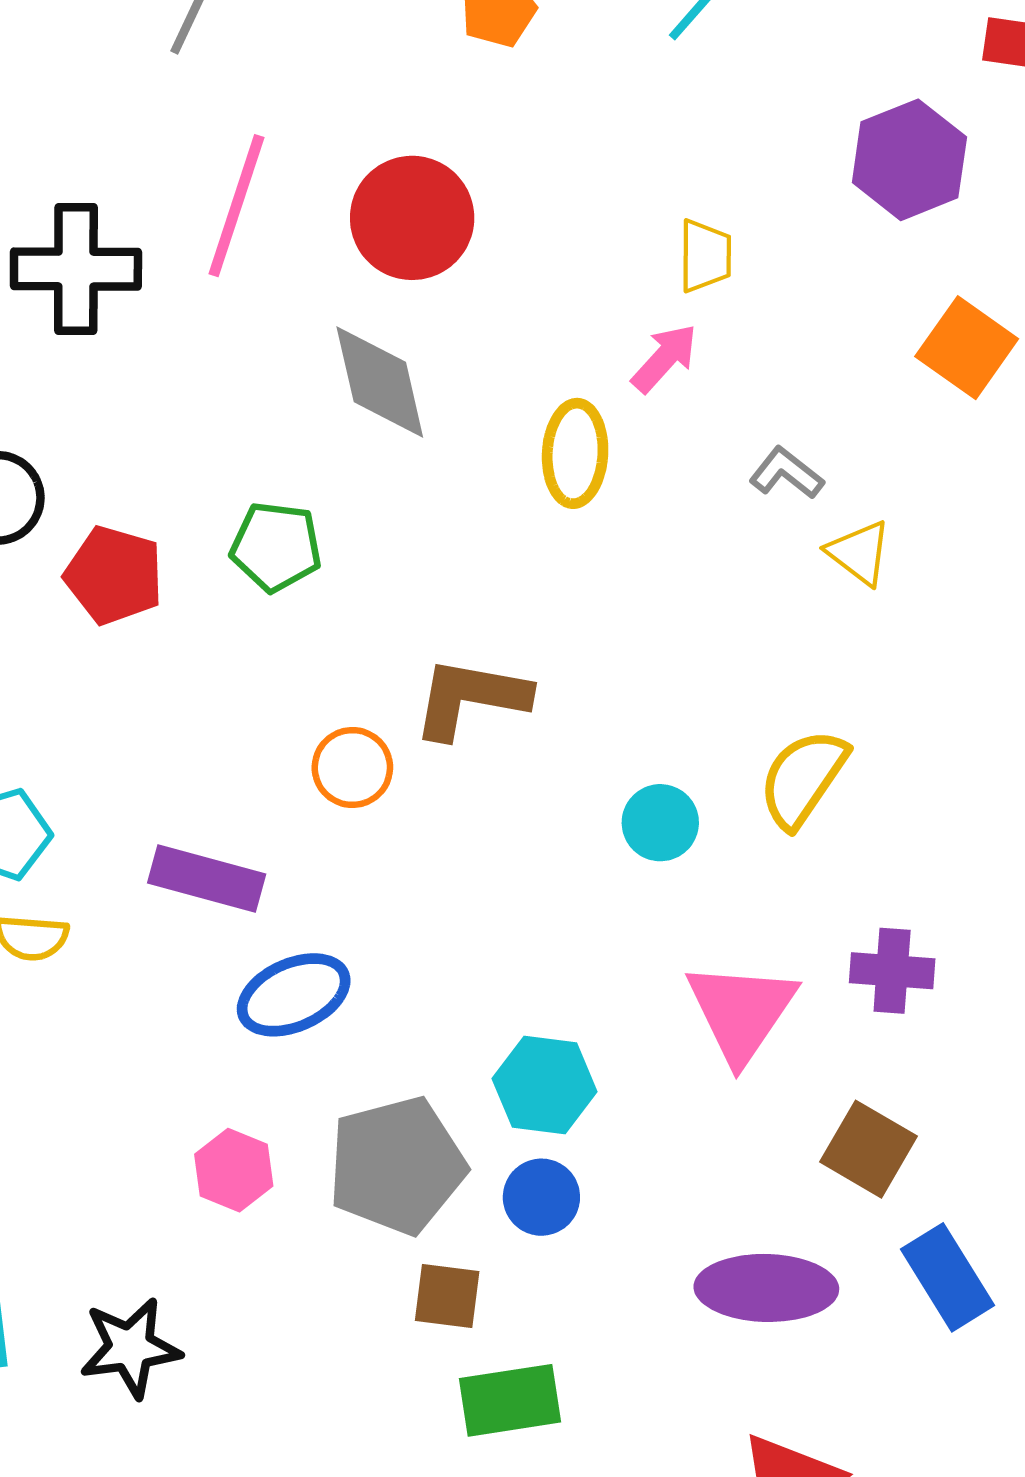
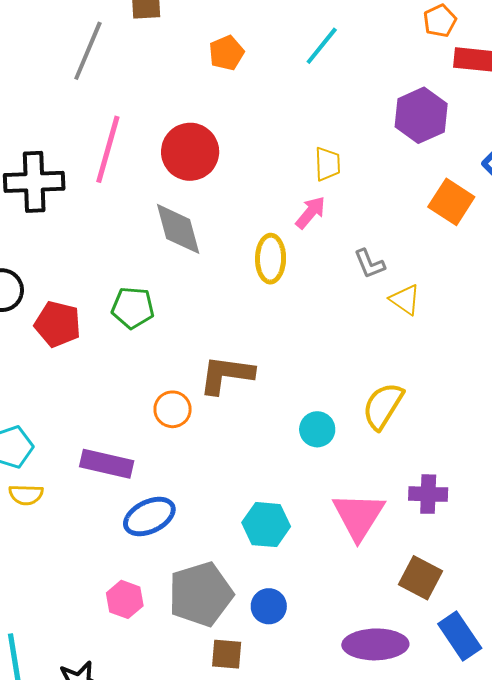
gray L-shape: (786, 473) -> (370, 264), turned -148
cyan hexagon: (545, 1085) -> (266, 525), moved

